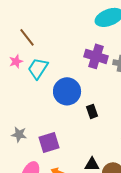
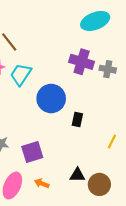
black rectangle: (92, 111) -> (77, 119), turned 32

